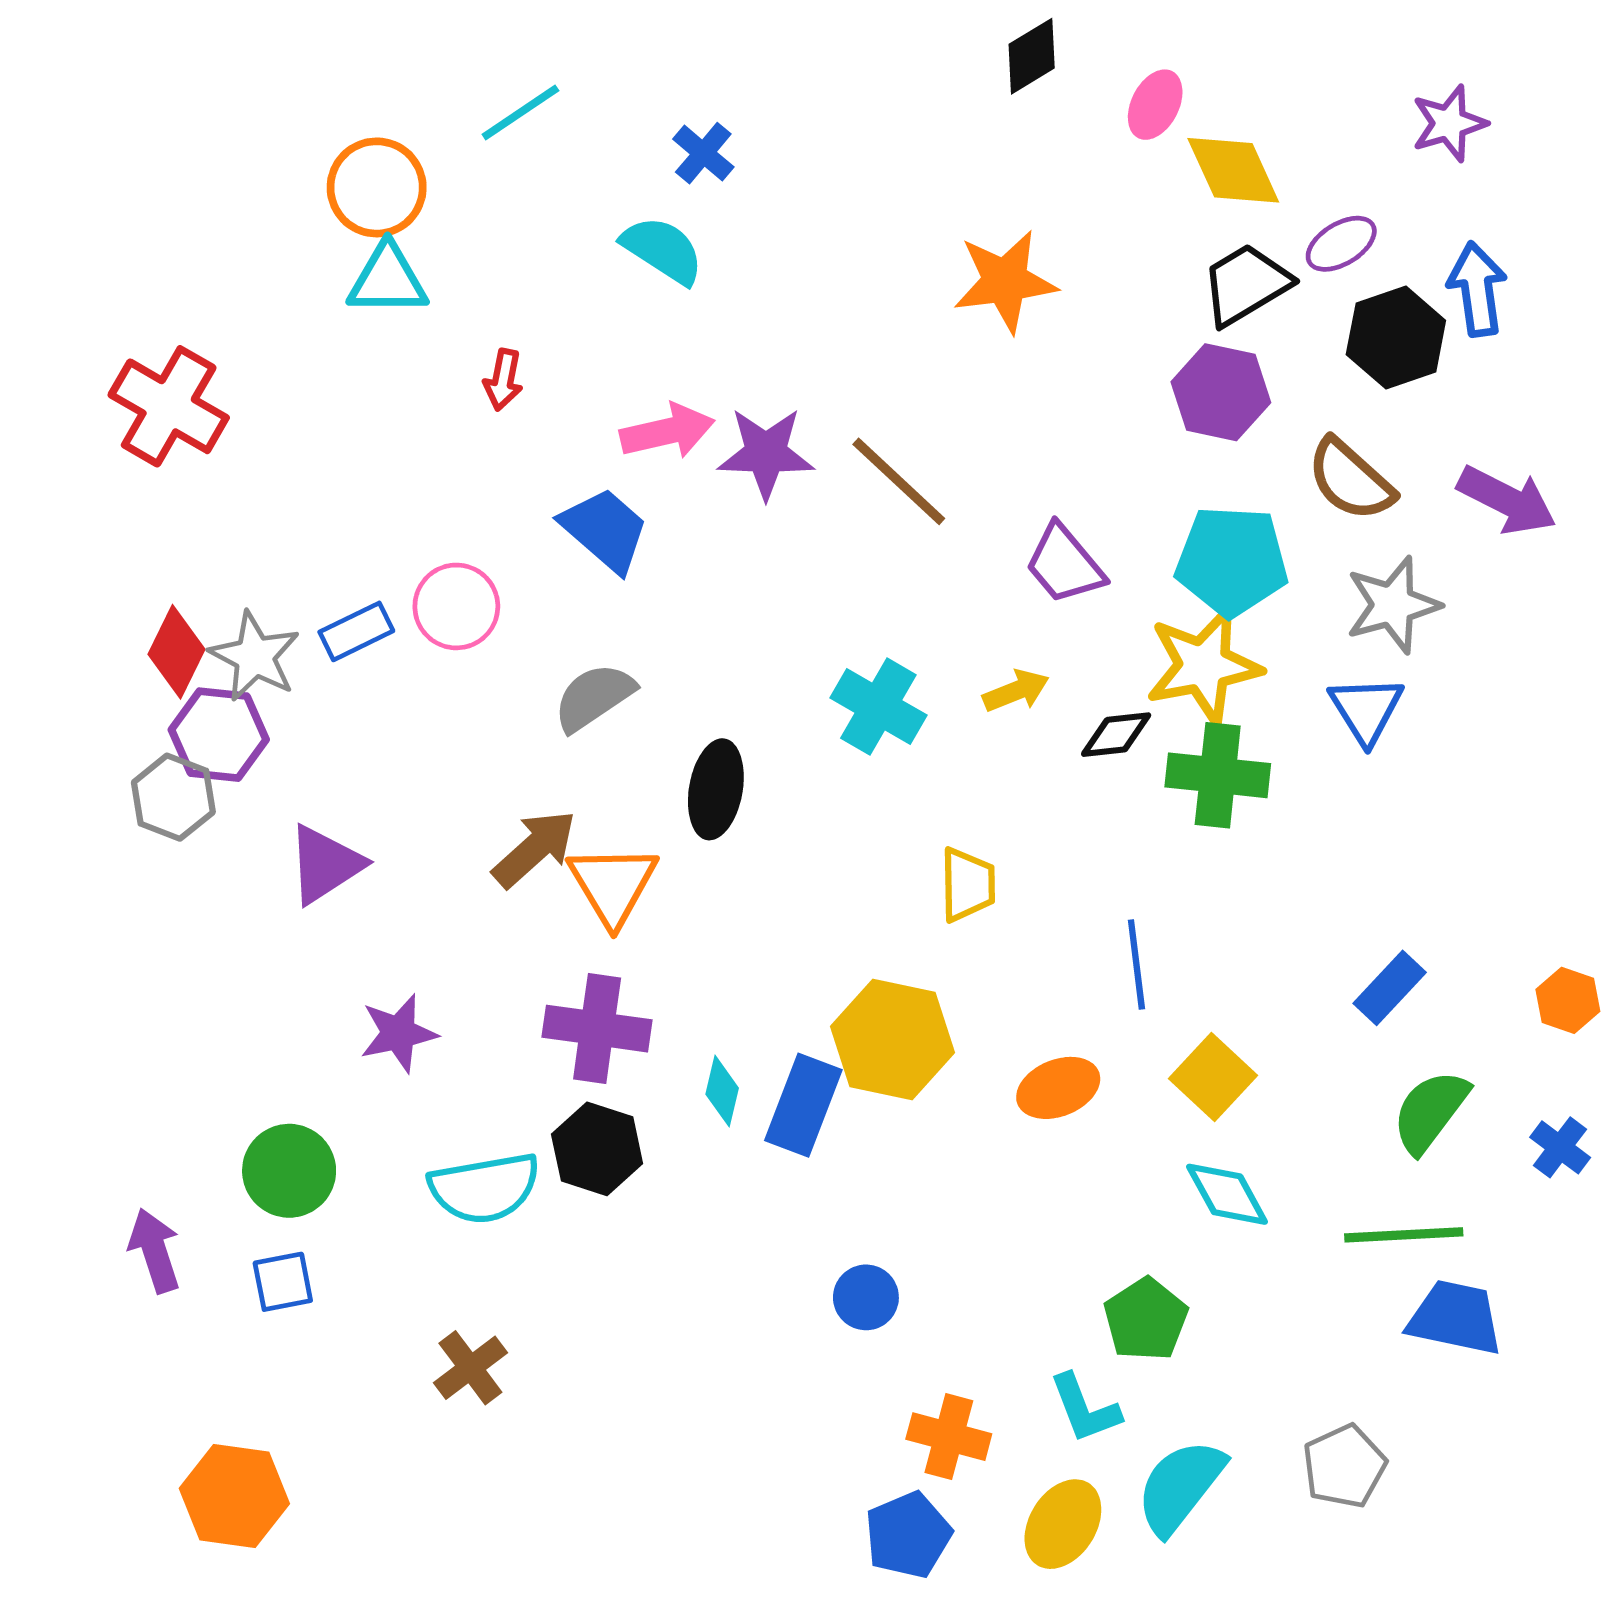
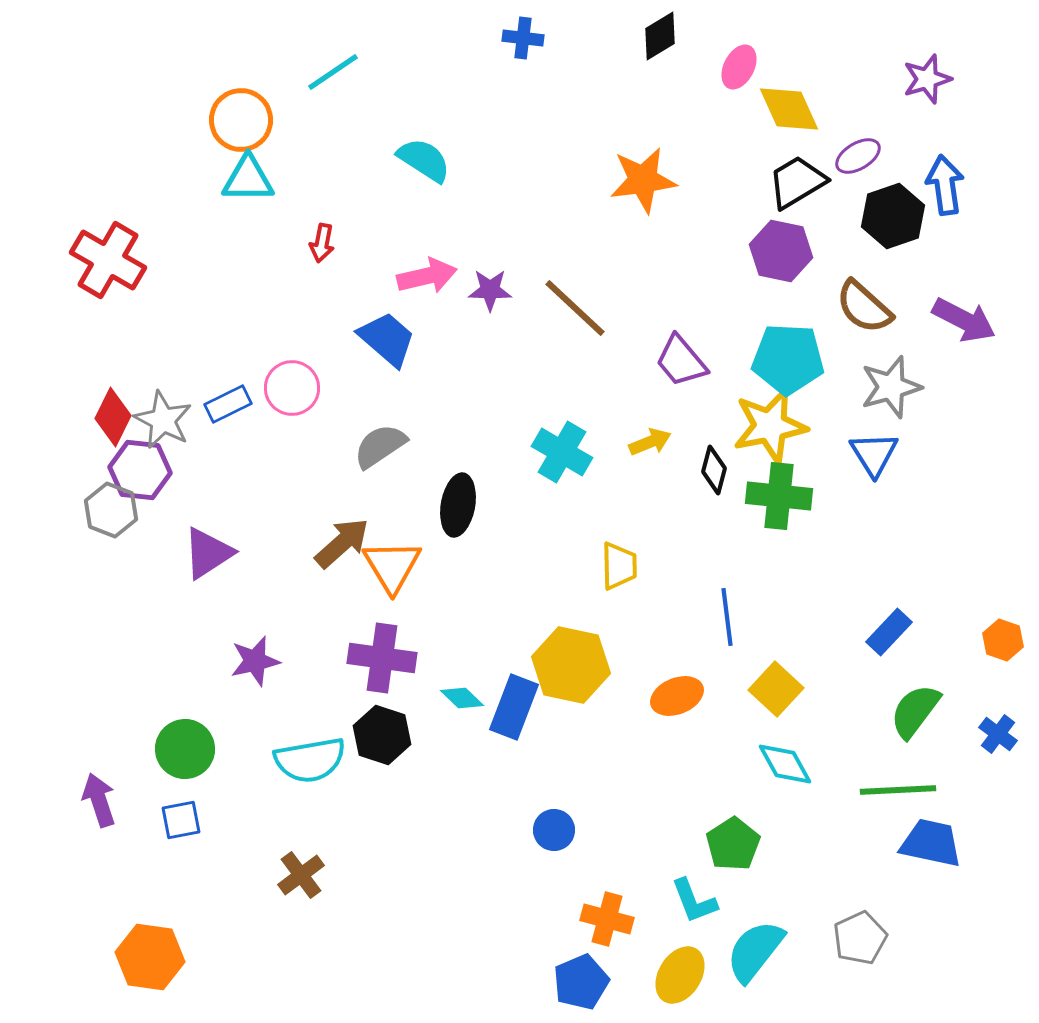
blue cross: (703, 153) -> (523, 38), moved, turned -33
purple star: (766, 453) -> (490, 290), size x0.7
black diamond: (1116, 735) -> (714, 470), turned -69
cyan diamond: (722, 1091) -> (462, 698), turned -60

